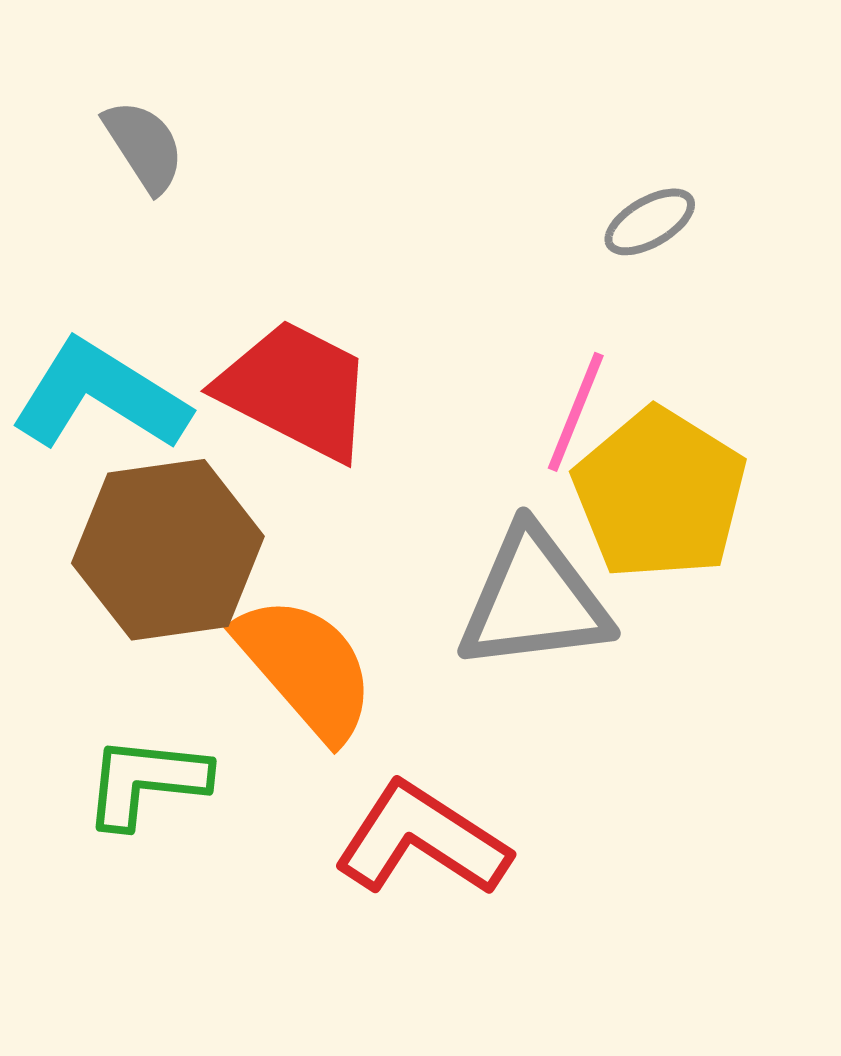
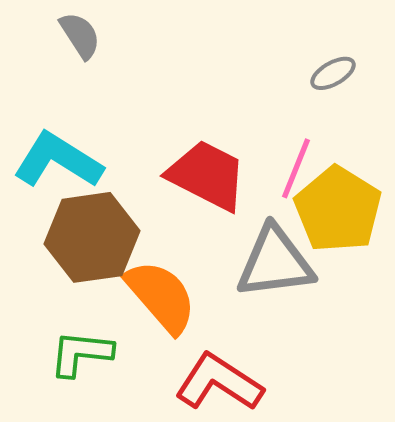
red trapezoid: (296, 390) -> (207, 175), moved

